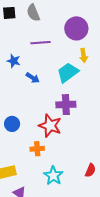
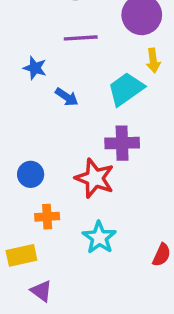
orange cross: (37, 149) -> (47, 217), moved
cyan star: (53, 176) -> (99, 237), moved

